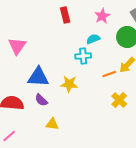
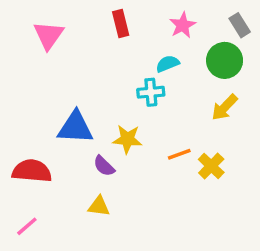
pink triangle: (17, 46) -> (49, 35), moved
orange line: (109, 74) -> (179, 154), moved
purple semicircle: (41, 100) -> (104, 166), moved

